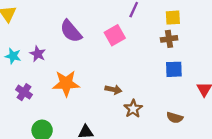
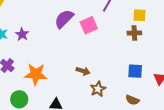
purple semicircle: (71, 31) -> (64, 19), moved, turned 80
blue square: (174, 69) -> (135, 71), moved
orange star: (66, 83) -> (36, 74), moved

